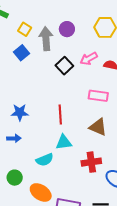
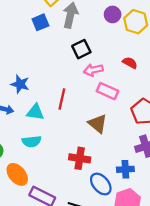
purple circle: (67, 29) -> (113, 14), moved
pink arrow: (89, 59) -> (93, 70), moved
cyan triangle: (64, 142) -> (35, 112), moved

